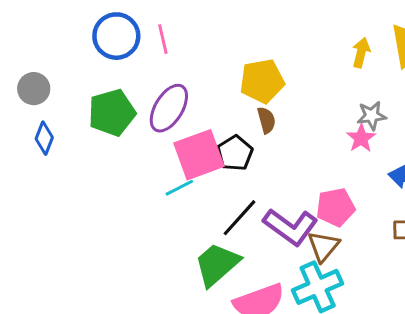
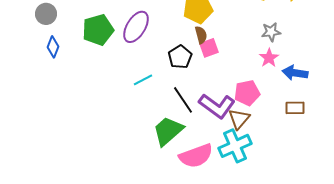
pink star: (361, 138) -> (269, 58), moved
pink square: (199, 155) -> (209, 48), moved, size x0.6
black line: (239, 218) -> (183, 100), turned -76

